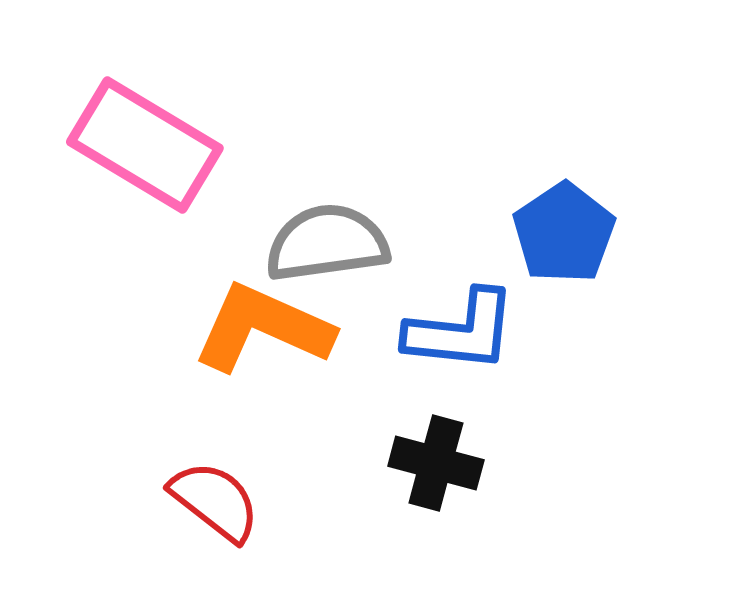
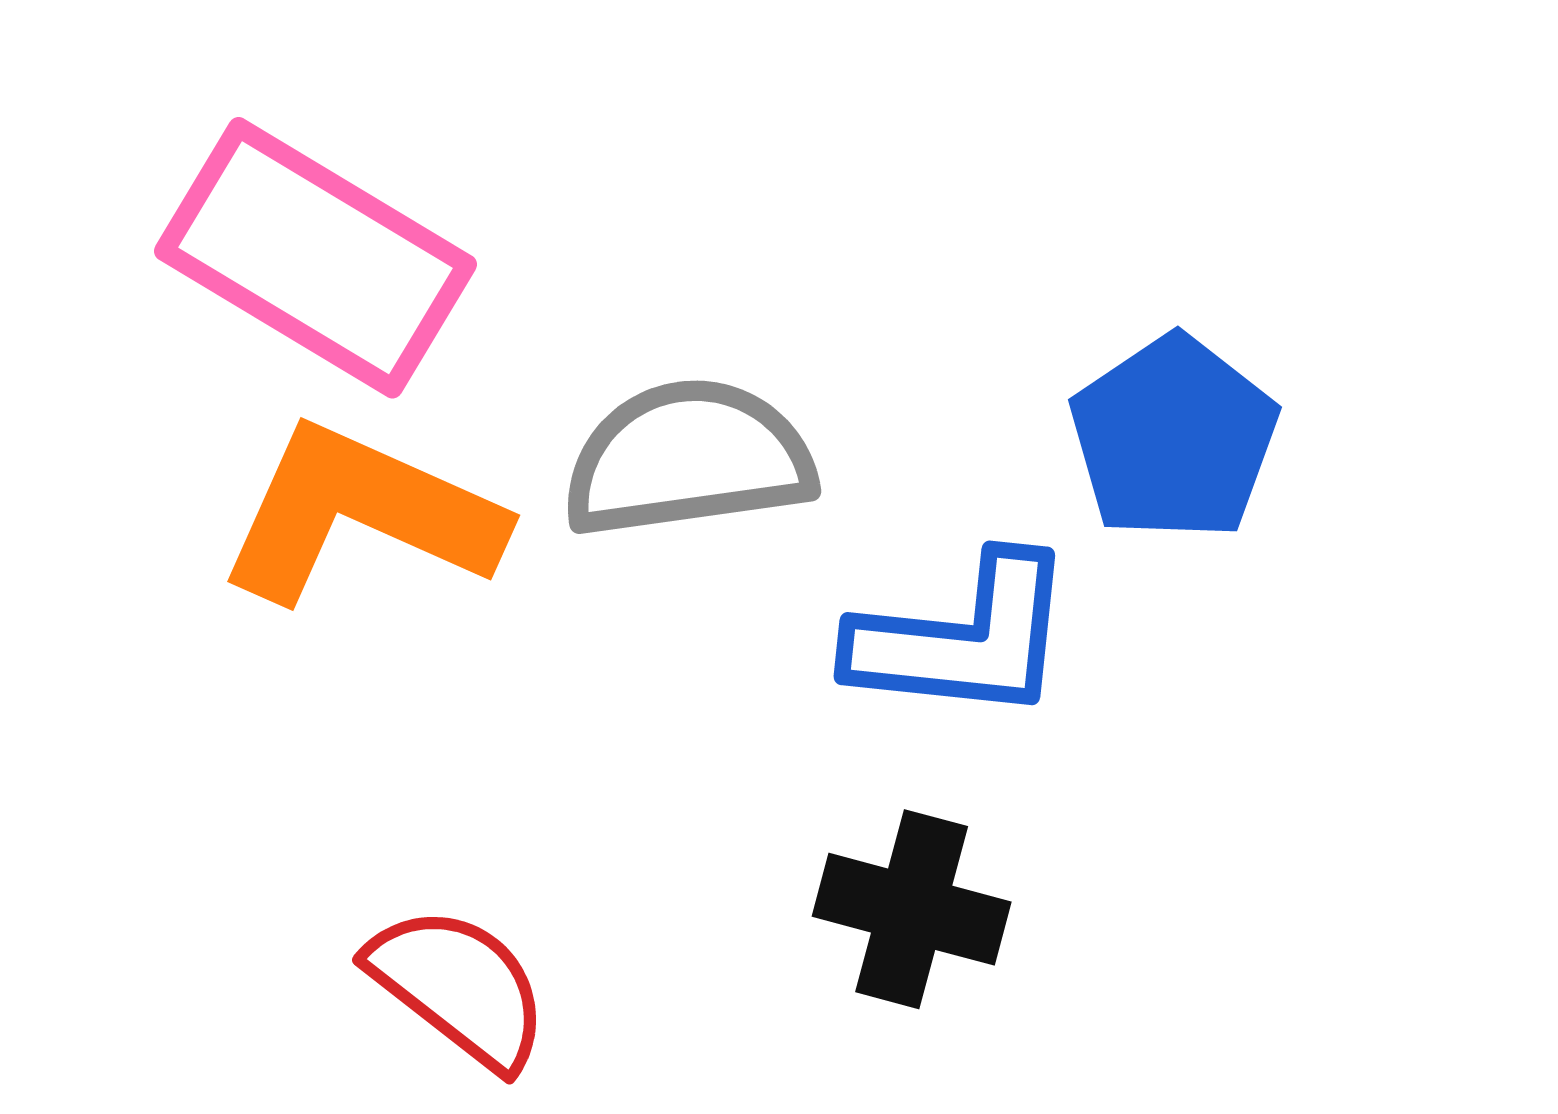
orange L-shape: (263, 328) -> (361, 514), moved

